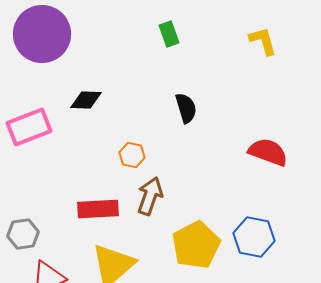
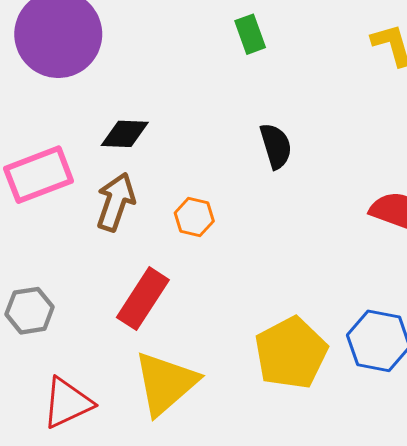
brown arrow: (150, 196) -> (116, 202), moved
red rectangle: (98, 209) -> (143, 299), turned -54
gray hexagon: (23, 234) -> (30, 311), moved

